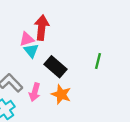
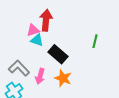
cyan triangle: (31, 51) -> (37, 40), turned -32
green line: (98, 61) -> (95, 41), moved

